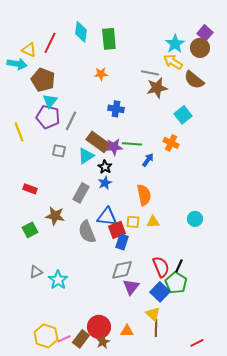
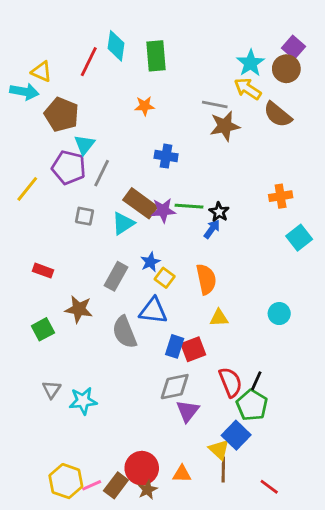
red line: (50, 43) -> (89, 62), moved
cyan triangle: (50, 101) -> (84, 145), moved
cyan square: (183, 115) -> (299, 238), moved
yellow line: (19, 132) -> (27, 189), turned 60
orange cross: (171, 143) -> (281, 196), moved, turned -35
black star: (105, 167) -> (219, 212), moved
yellow square: (133, 222) -> (165, 278), moved, turned 32
red square: (117, 230) -> (193, 349), moved
gray triangle: (36, 272) -> (52, 389), turned -32
cyan star: (58, 280) -> (83, 401), turned 30
blue square: (160, 292) -> (236, 435), moved
red line: (197, 343) -> (269, 487), moved, turned 64

